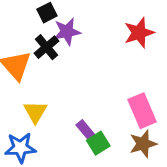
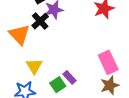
green square: (98, 143) -> (58, 85), moved

